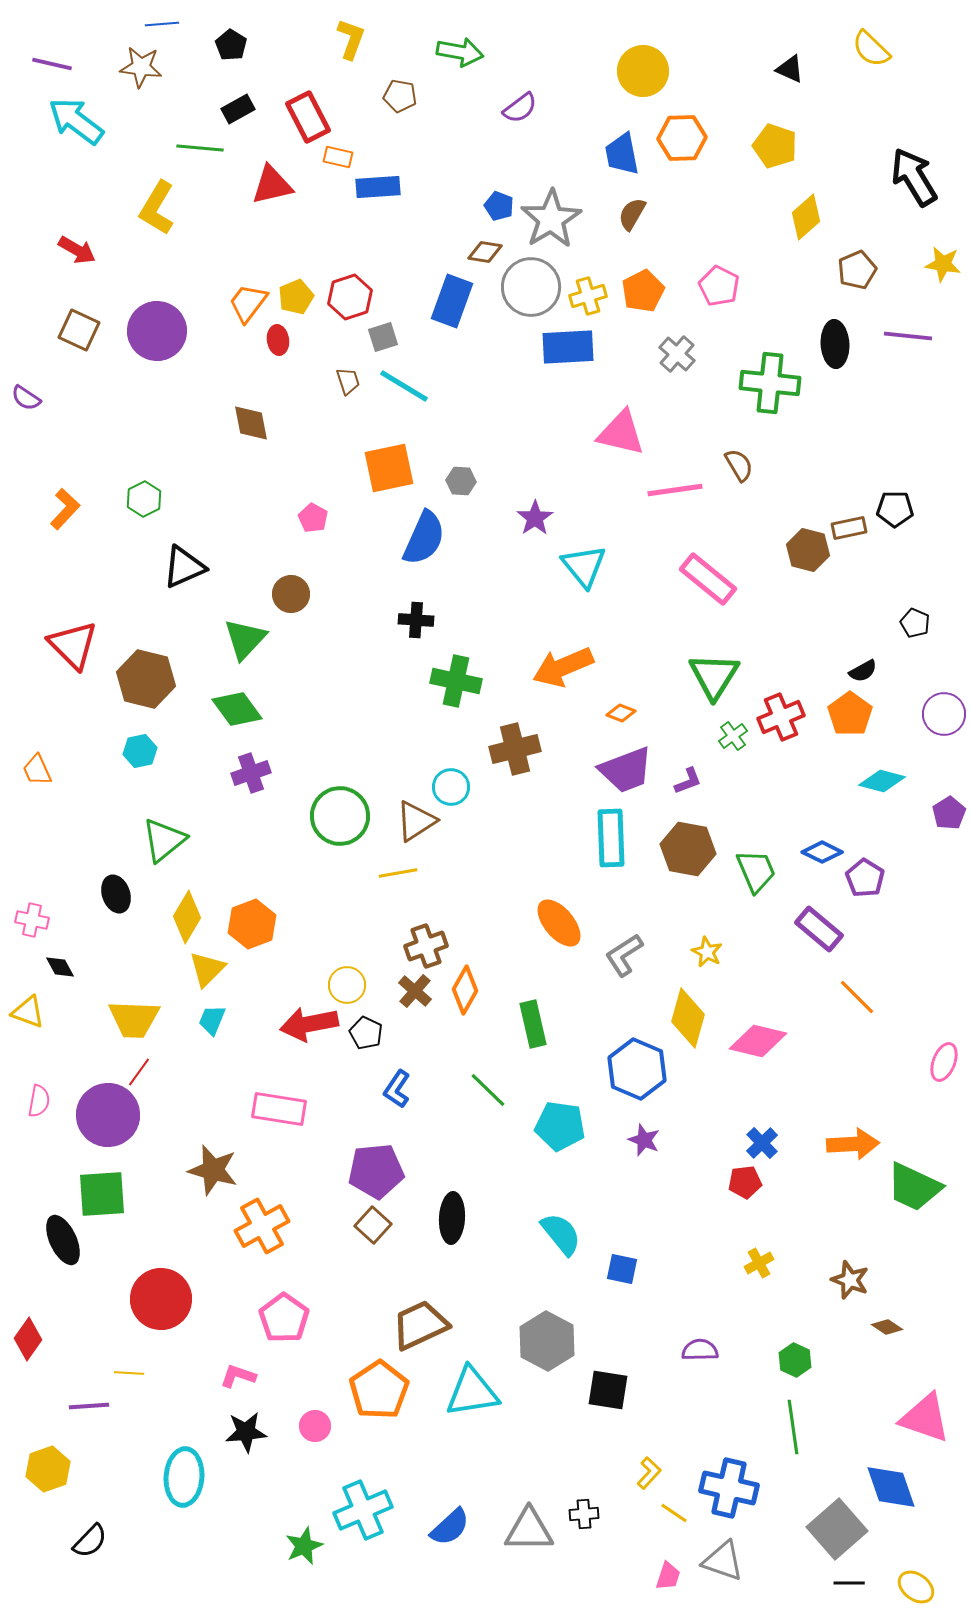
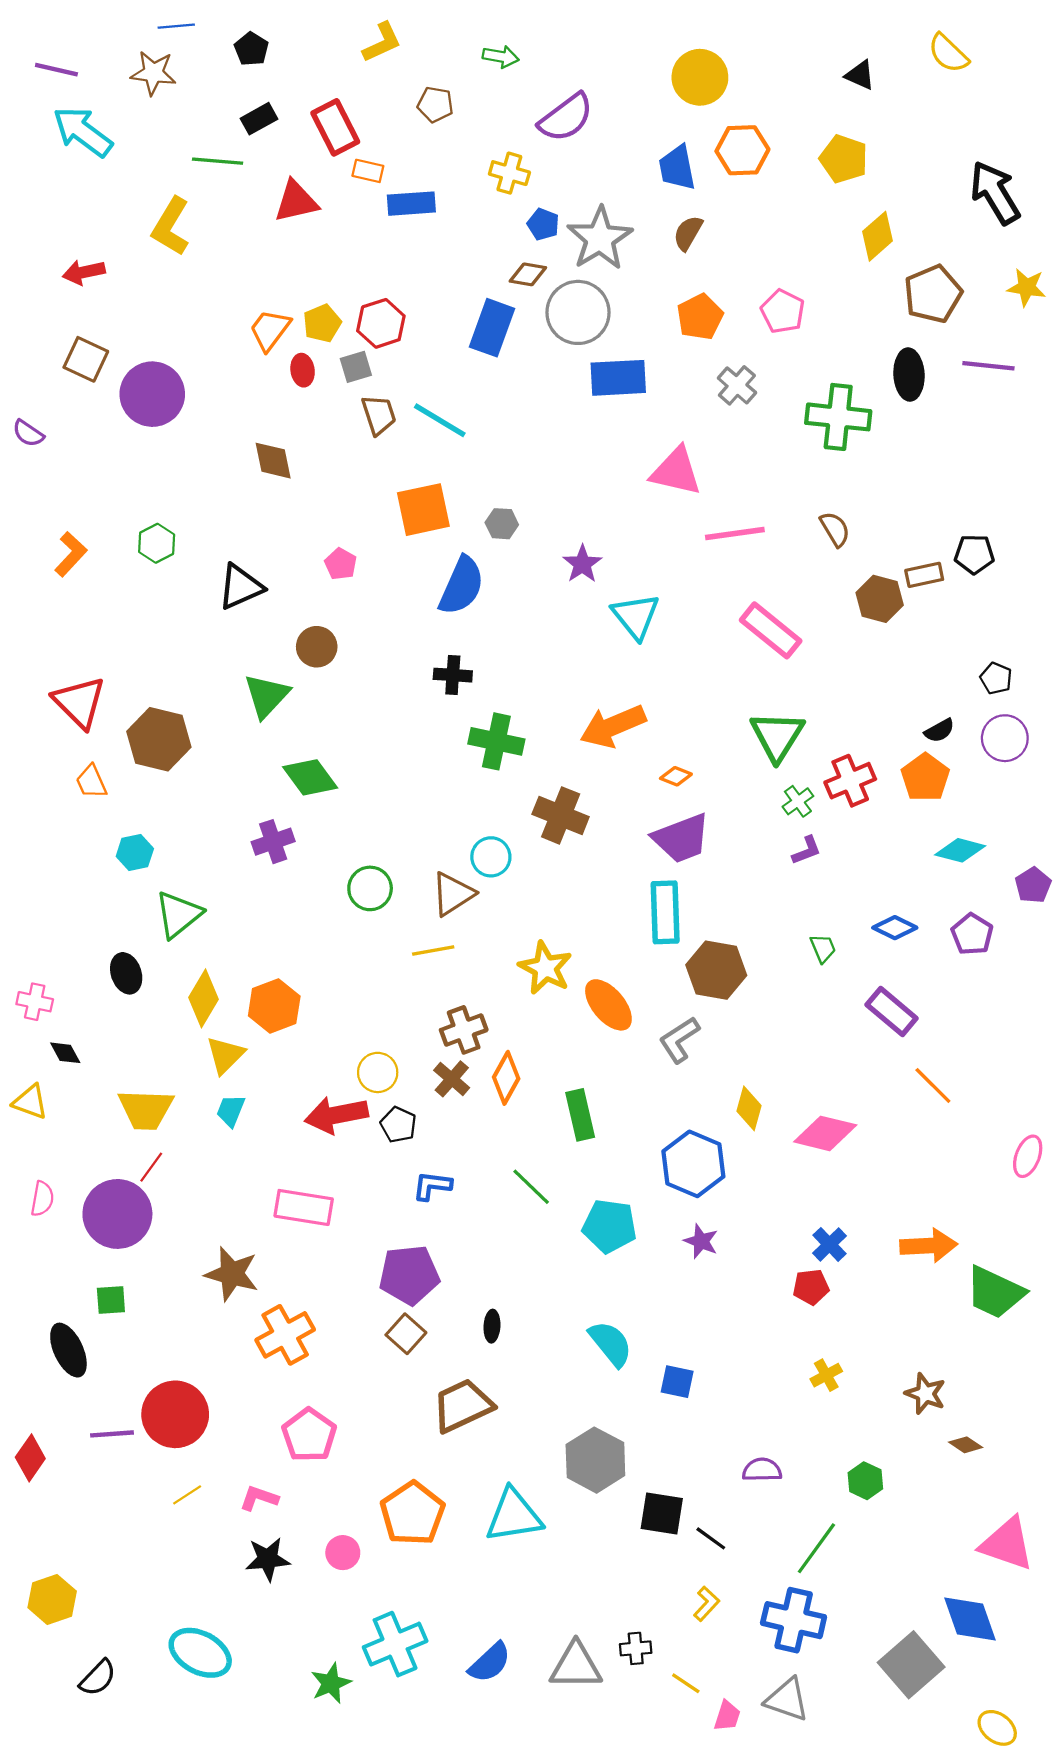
yellow L-shape: (351, 39) -> (382, 42), turned 45
green arrow: (460, 52) -> (501, 57), size x0.7
purple semicircle: (520, 108) -> (566, 118), size x1.5
red arrow: (77, 250) -> (84, 272), turned 138
brown pentagon: (857, 270) -> (933, 294), size x1.4
yellow cross: (588, 296) -> (509, 173), moved, turned 33
purple circle: (157, 331) -> (152, 394), moved
gray square: (383, 337) -> (356, 367), moved
brown trapezoid: (348, 381) -> (379, 415), size x1.4
brown semicircle: (739, 465) -> (835, 529), moved
black triangle: (184, 567) -> (240, 587), moved
green diamond: (237, 709) -> (310, 777), moved
purple circle: (944, 714) -> (1005, 738), moved
brown cross: (515, 749) -> (561, 815), turned 36
cyan hexagon: (140, 751) -> (135, 853), moved
orange trapezoid: (37, 770) -> (91, 782), moved
purple L-shape: (688, 781) -> (807, 850), moved
green circle: (340, 816) -> (370, 888), size x0.7
brown hexagon: (688, 849) -> (716, 970), moved
green trapezoid: (756, 871) -> (823, 948), size x0.6
purple pentagon: (865, 878) -> (972, 934), moved
yellow star: (707, 952) -> (545, 968), moved, size x1.6
yellow diamond: (688, 1018) -> (749, 1108), size x0.7
blue L-shape: (397, 1089) -> (432, 1186), turned 63
green square: (102, 1194) -> (111, 1300), size x0.6
black ellipse: (452, 1218) -> (492, 1326), size x0.6
brown trapezoid: (420, 1325) -> (463, 1406), moved
yellow line: (129, 1373) -> (187, 1495), moved, turned -36
purple line: (89, 1406) -> (112, 1434), moved
green line: (793, 1427) -> (816, 1548), moved, turned 44
cyan ellipse: (184, 1477) -> (200, 1653), moved, turned -66
yellow line: (674, 1513) -> (686, 1683), moved
black line: (849, 1583) -> (711, 1538), moved, turned 36

